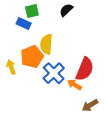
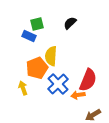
yellow arrow: (11, 67) -> (23, 88), moved
orange arrow: (74, 85) -> (78, 95), turned -40

